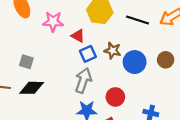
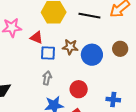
blue square: (88, 54) -> (48, 53), turned 35
gray arrow: (83, 80) -> (47, 78), size x0.6

